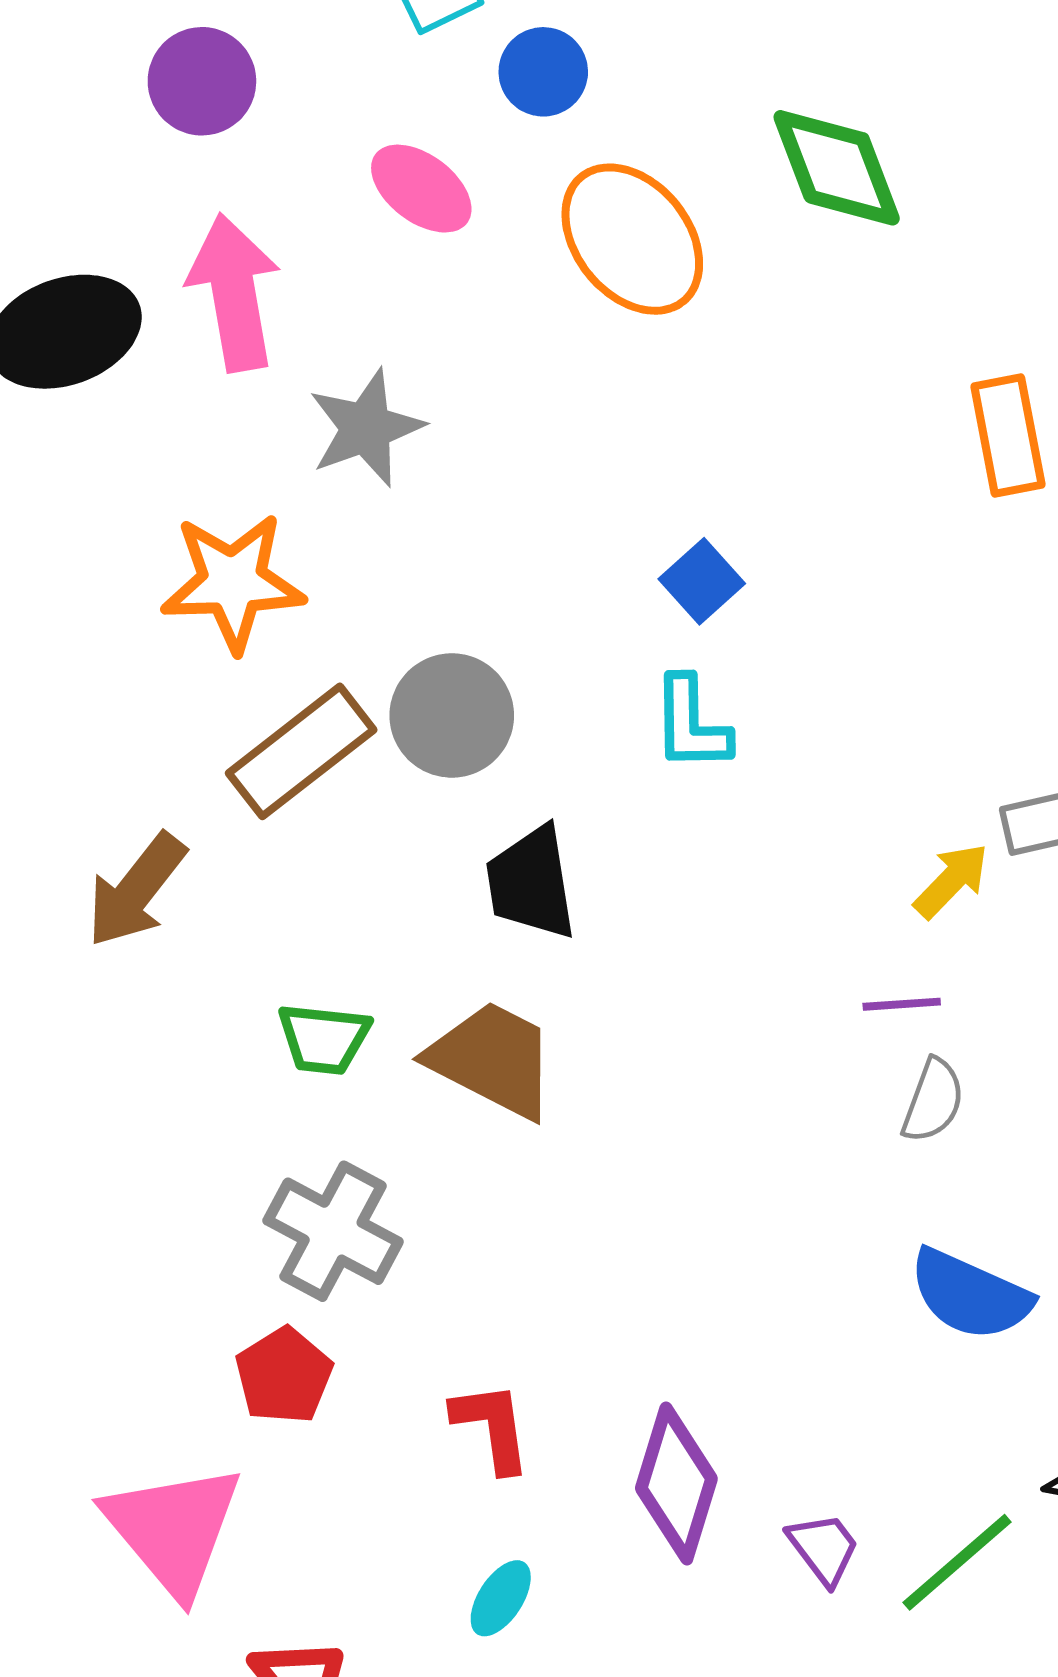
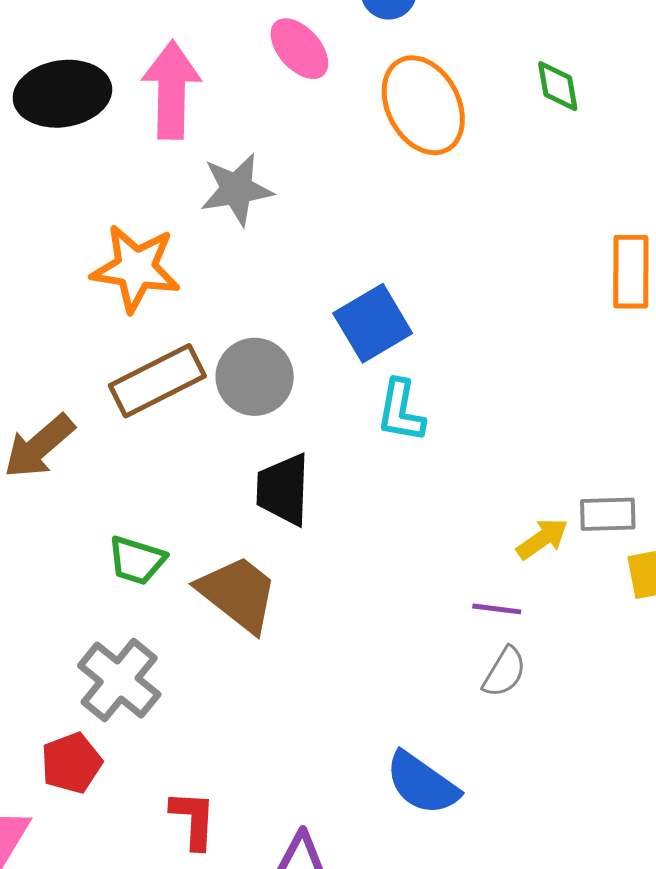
green diamond: (837, 168) -> (558, 86), size x0.6
blue square: (702, 581) -> (373, 323), moved, size x1.5
blue semicircle: (970, 1295) -> (422, 783), moved

